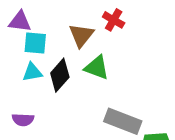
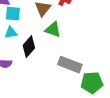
black diamond: (60, 75) -> (29, 47), moved

